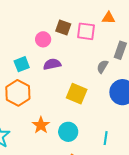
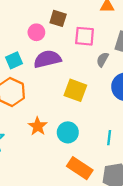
pink square: (86, 31) -> (85, 36), moved
purple semicircle: (52, 64) -> (47, 59), size x1.4

